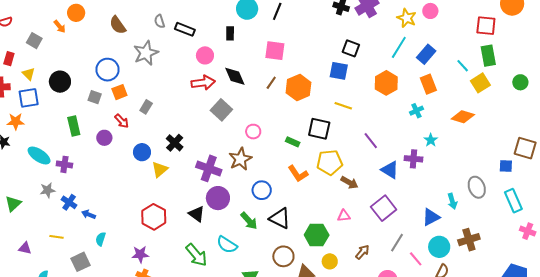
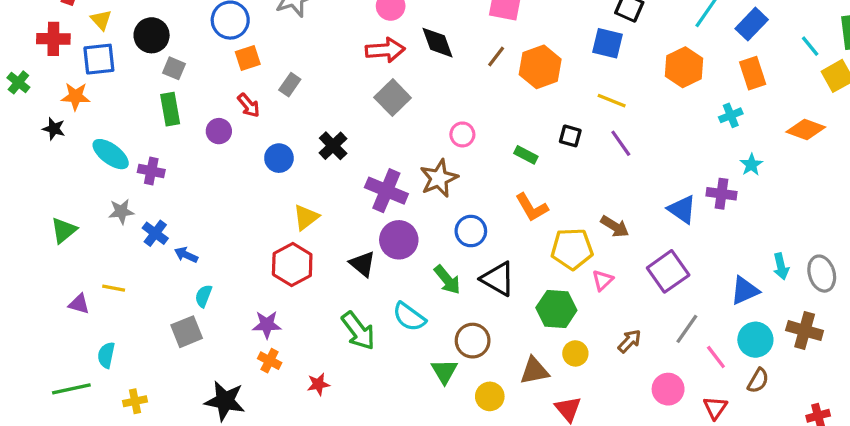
gray square: (95, 97) -> (174, 68), moved
gray square: (221, 110) -> (393, 98), moved
black square: (319, 129) -> (570, 136), size x0.6
purple line: (371, 141) -> (621, 143), moved
yellow pentagon: (330, 162) -> (572, 249), moved
yellow triangle: (160, 169) -> (306, 217), moved
gray ellipse: (477, 187) -> (822, 274), moved
pink triangle: (344, 216) -> (603, 280), turned -40
yellow line: (56, 237) -> (114, 288), moved
brown cross: (469, 240) -> (805, 331), turned 30
brown circle: (283, 256) -> (473, 341), moved
gray square: (81, 262) -> (187, 332), moved

